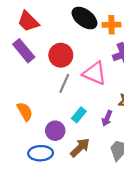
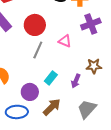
pink triangle: (95, 73) -> (65, 41), size x0.6

